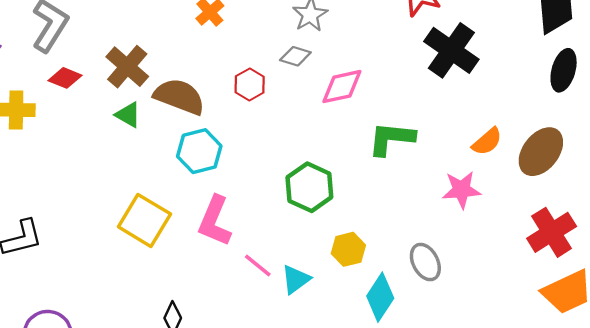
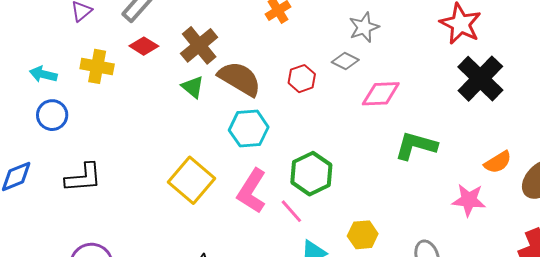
green hexagon: (309, 187) -> (311, 174), moved
pink line: (258, 265) -> (291, 211), moved

